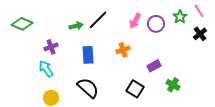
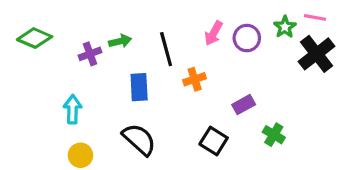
pink line: (199, 11) -> (315, 17), turned -48
black line: (98, 20) -> (166, 49), moved, turned -60
black cross: (200, 34) -> (317, 54), size x1.6
purple cross: (51, 47) -> (90, 54), moved
cyan arrow: (46, 69) -> (73, 109), turned 36

